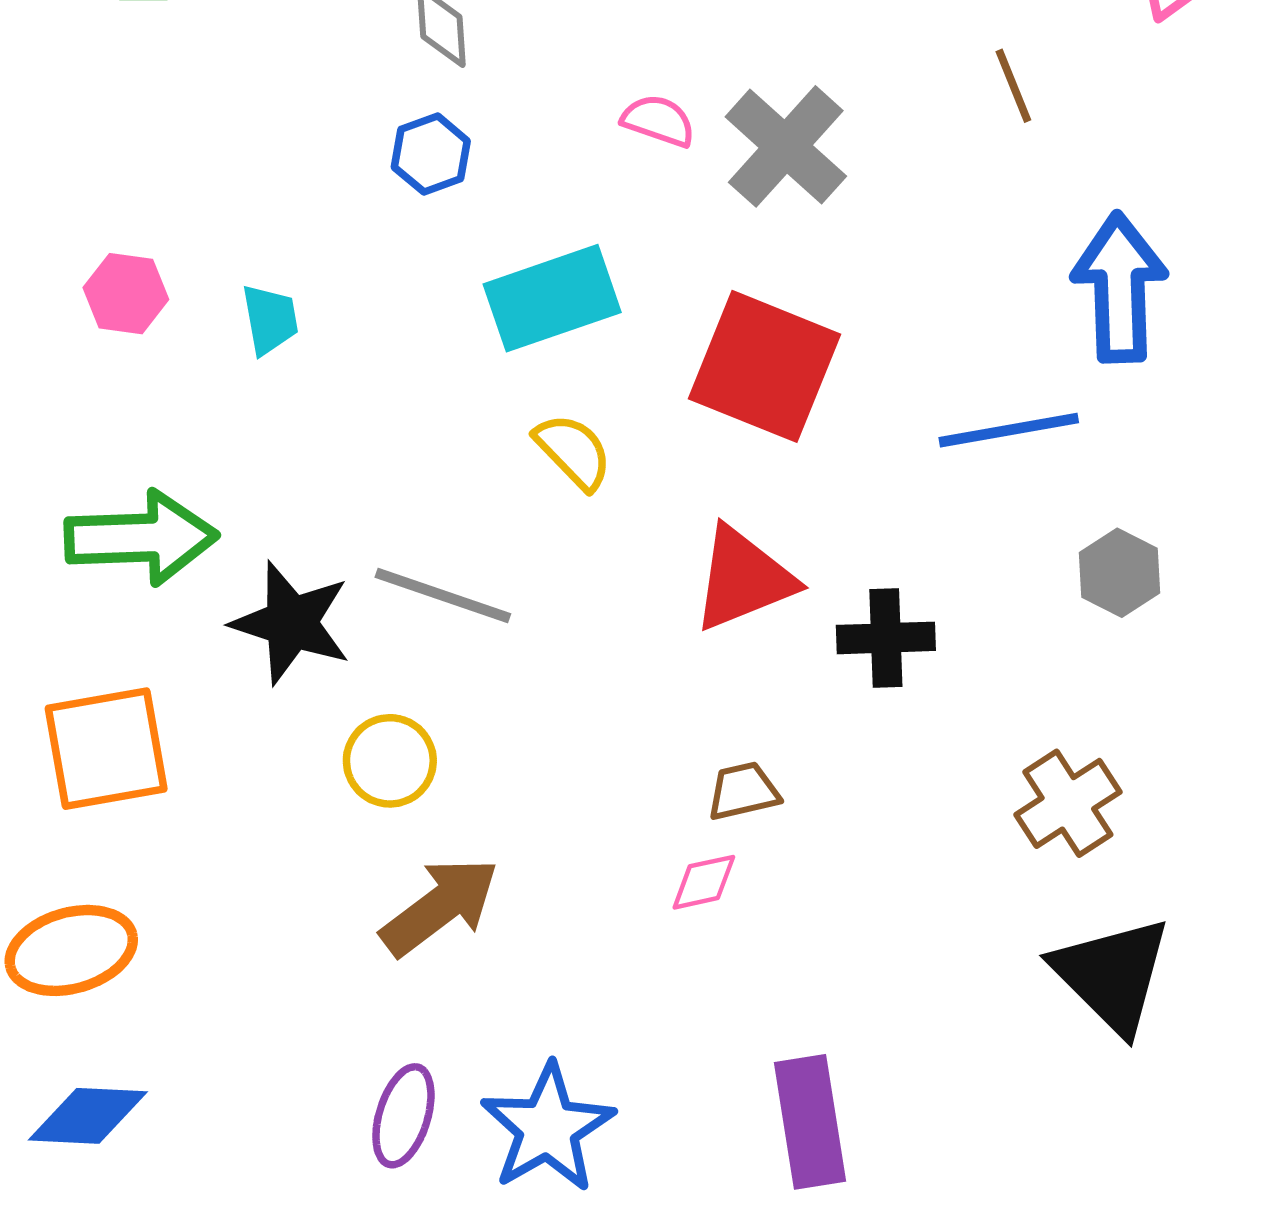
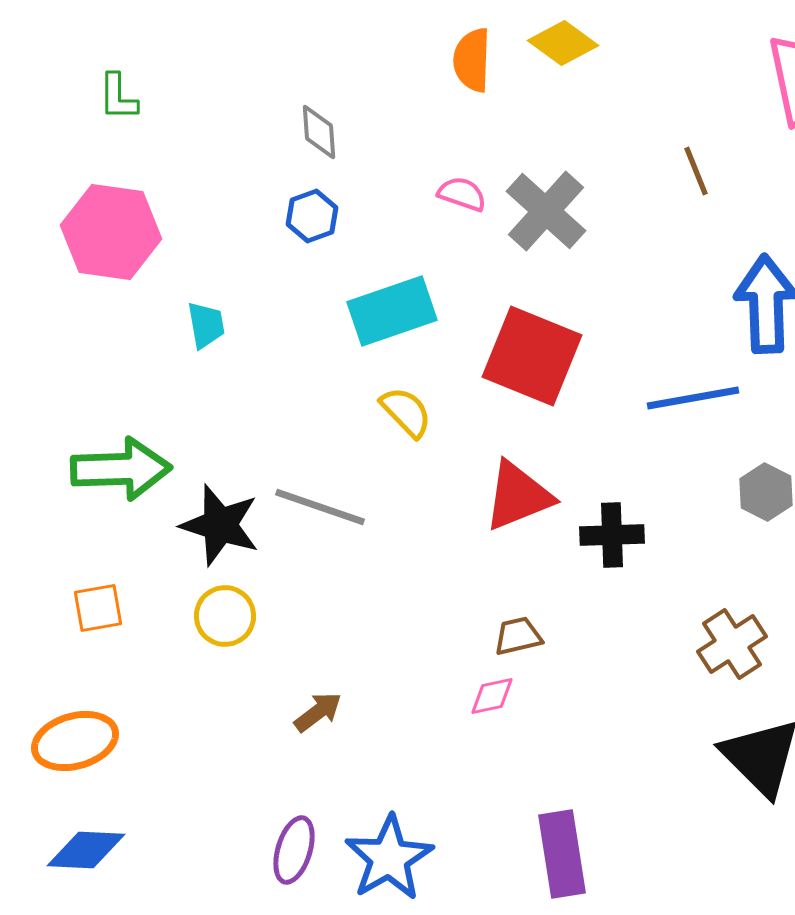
pink hexagon: (126, 294) -> (111, 232), moved, size x1.8
orange square: (106, 749) -> (98, 608), size x0.6
yellow circle: (390, 761) -> (225, 616), moved
brown arrow: (440, 906) -> (318, 712), size x0.6

